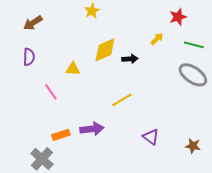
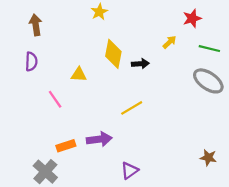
brown arrow: (33, 23) -> (36, 25), turned 114
yellow diamond: (105, 50) -> (113, 54), turned -56
purple triangle: (151, 137) -> (130, 171), moved, turned 48

